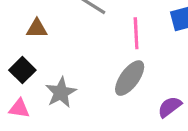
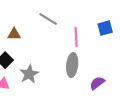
gray ellipse: (130, 78) -> (72, 65), turned -30

